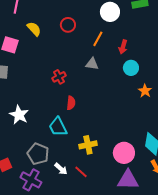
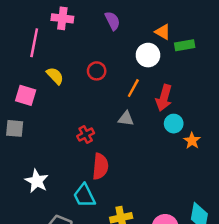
red arrow: (123, 47) -> (164, 98), size x1.5
orange star: (145, 91) -> (192, 141), moved
red semicircle: (71, 103) -> (100, 166), size x1.5

